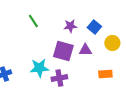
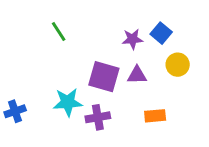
purple star: (70, 26) -> (132, 39), moved
blue square: (94, 27) -> (161, 33), moved
orange rectangle: (105, 74) -> (155, 116), moved

